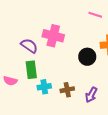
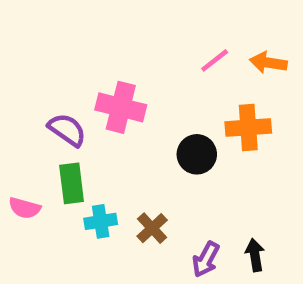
pink line: (95, 15) -> (215, 60), turned -56
brown cross: (67, 90) -> (152, 228), turned -32
purple arrow: (91, 95) -> (206, 259), moved

